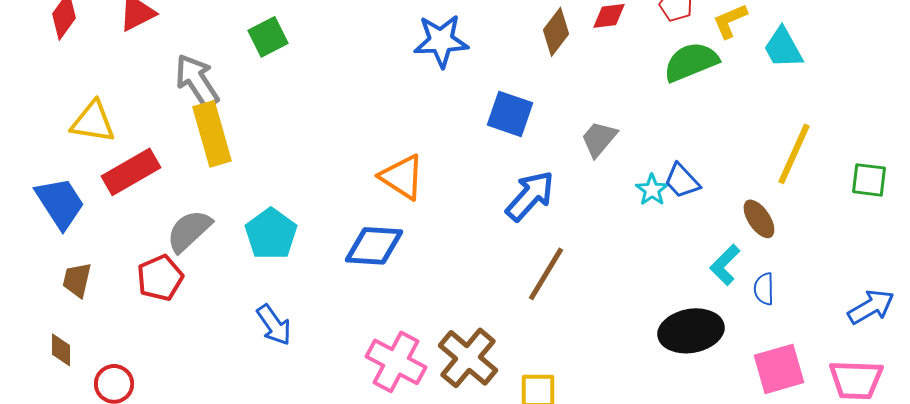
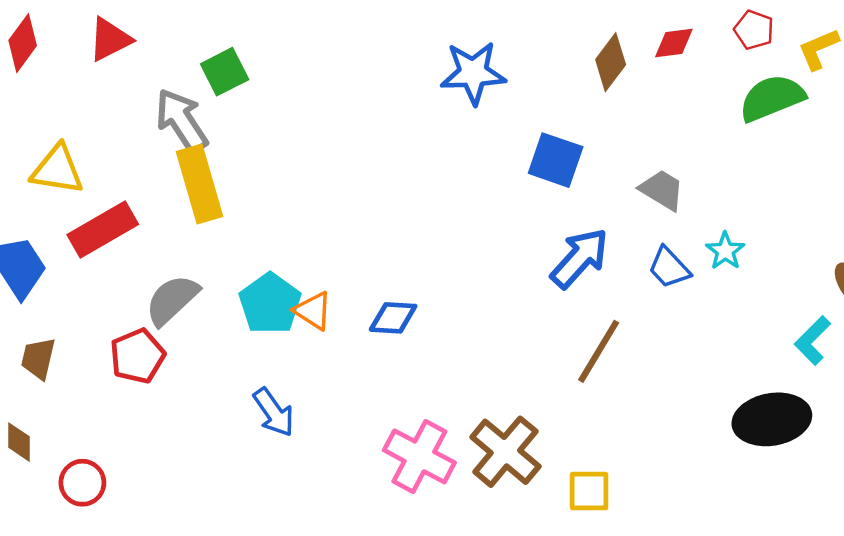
green square: (268, 37) -> (225, 72), moved
gray trapezoid: (599, 139) -> (662, 190), turned 81
orange triangle: (402, 177) -> (313, 311), moved, size x0.7
blue trapezoid: (682, 181) -> (669, 268), moved
blue diamond: (374, 246) -> (393, 318), size x0.7

